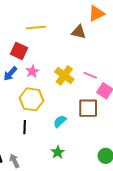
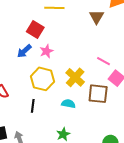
brown triangle: (79, 32) -> (97, 17), turned 42
yellow cross: (64, 75) -> (75, 77), moved
cyan semicircle: (60, 121) -> (68, 104), turned 48

